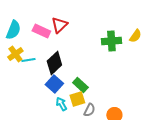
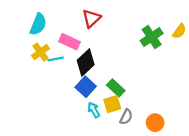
pink rectangle: (41, 31) -> (69, 42), moved
green cross: (111, 41) -> (152, 37), turned -30

